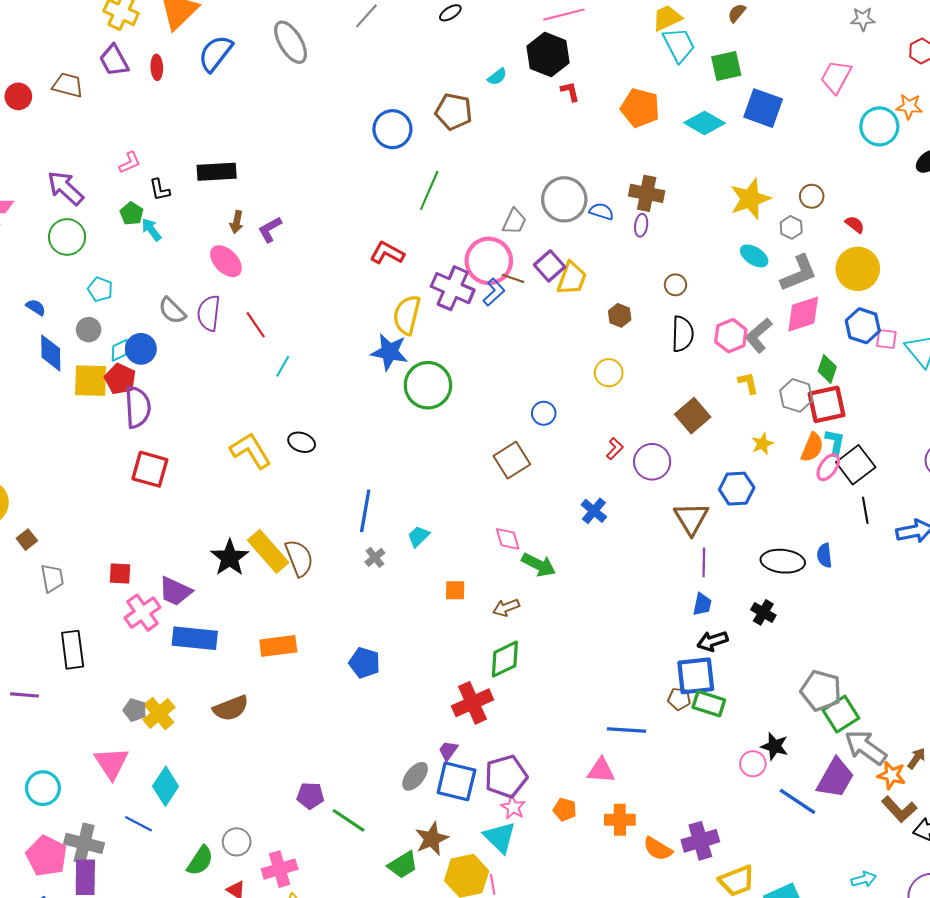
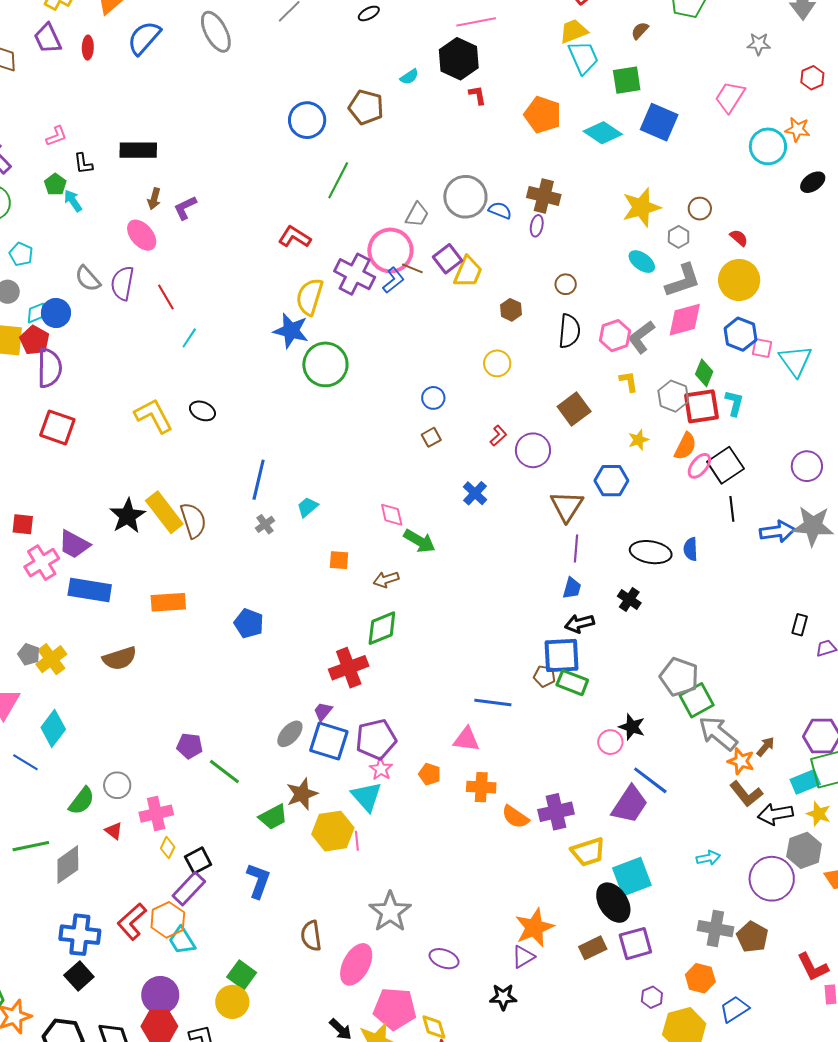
cyan L-shape: (835, 443) -> (734, 403), moved
brown square: (512, 460) -> (431, 437), moved, size x0.6
purple trapezoid: (835, 778) -> (630, 804), moved

